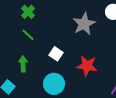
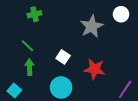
green cross: (28, 12) -> (35, 14), turned 32
green line: (28, 35) -> (27, 46), moved

